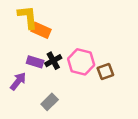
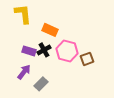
orange rectangle: (41, 30) -> (50, 30), moved
purple arrow: (18, 81) -> (24, 72), moved

